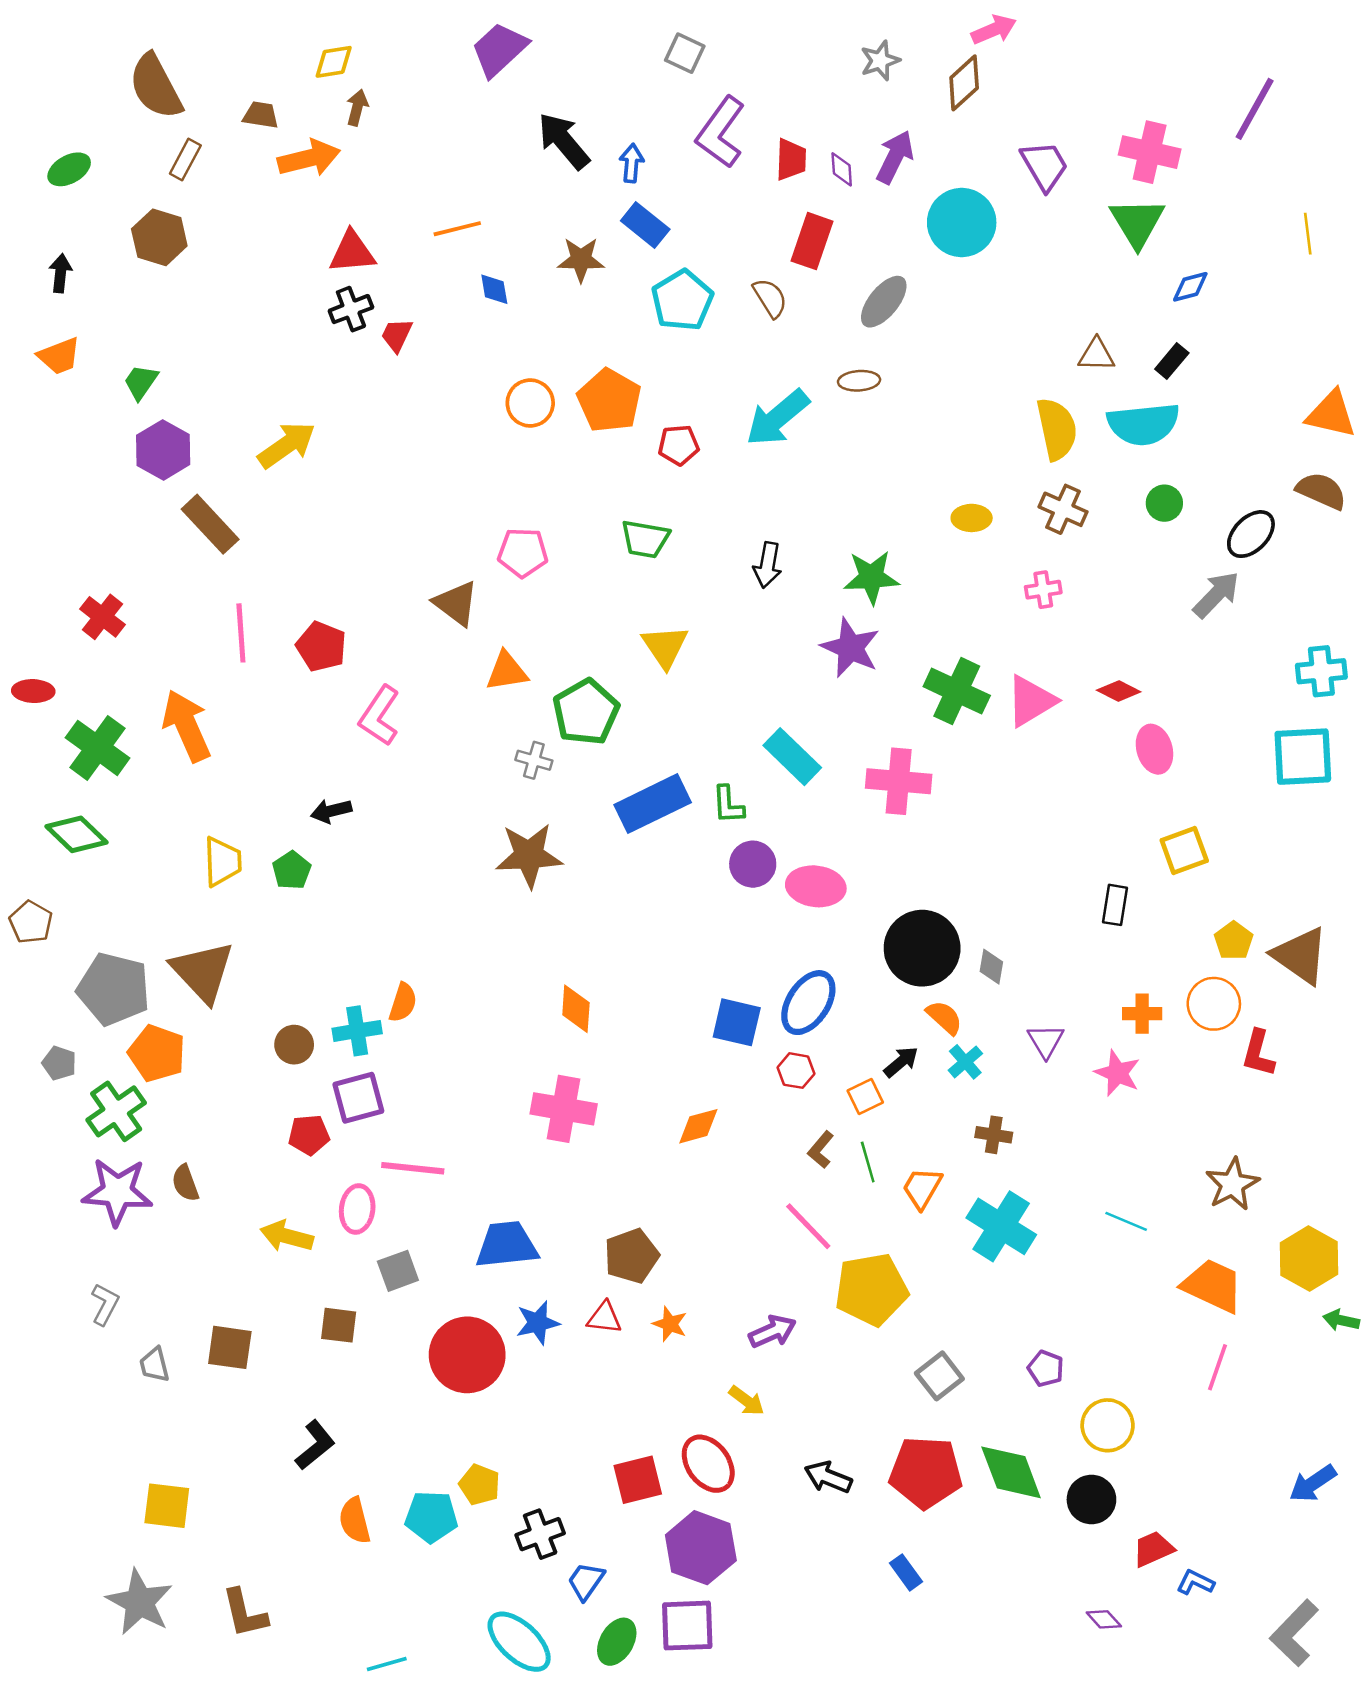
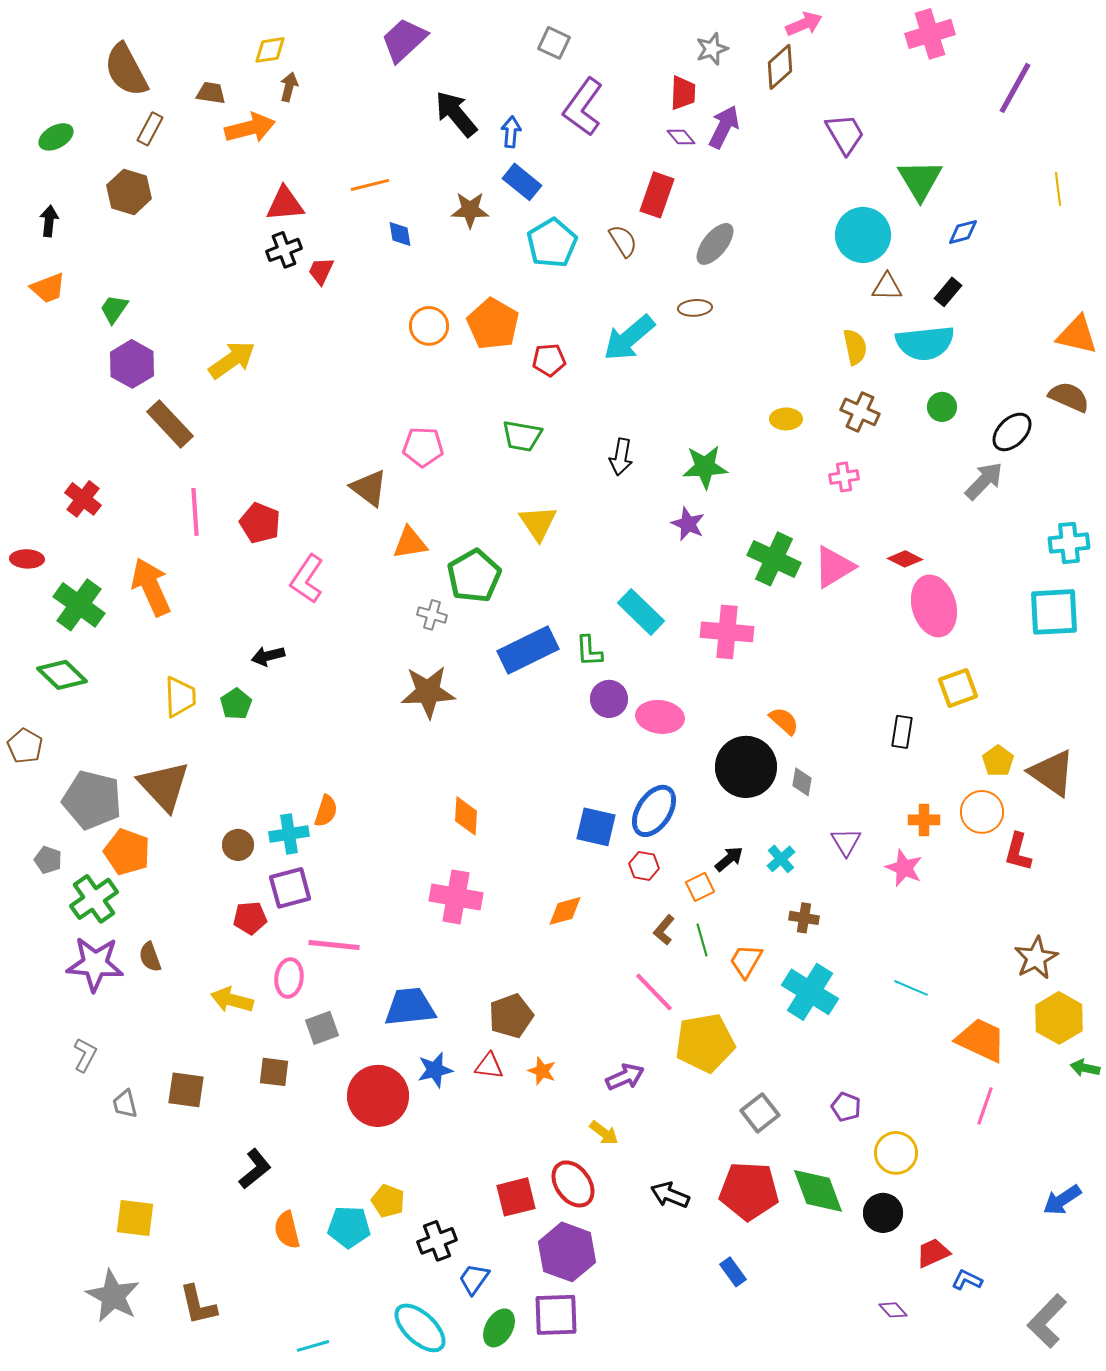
pink cross: (1150, 152) -> (930, 34), moved, turned -30
red trapezoid: (791, 159) -> (683, 93), moved
purple diamond: (842, 169) -> (681, 137), turned -36
cyan circle: (962, 223) -> (863, 235), moved
yellow semicircle: (1057, 429) -> (855, 347), size x0.7
purple star: (850, 648) -> (688, 524), size x0.7
pink ellipse: (1154, 749) -> (934, 606), size x1.5
orange semicircle: (944, 1017) -> (784, 721), moved
brown star: (1232, 1184) -> (1036, 958), moved

